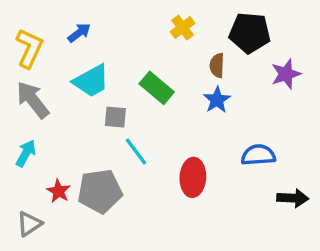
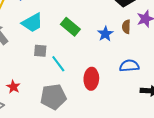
brown semicircle: (217, 65) -> (126, 27), moved
gray square: (115, 117) -> (40, 51), moved
gray pentagon: (100, 191) -> (53, 97), moved

